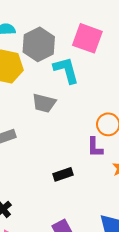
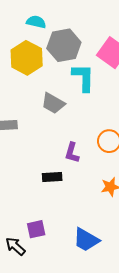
purple L-shape: (95, 147) -> (72, 153), moved

